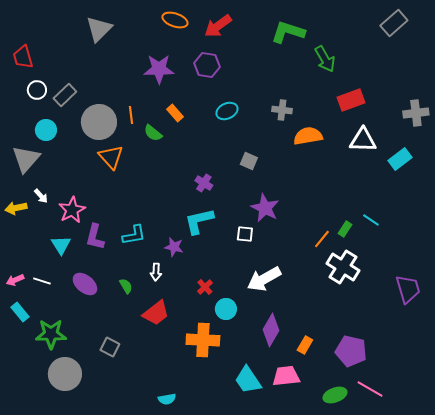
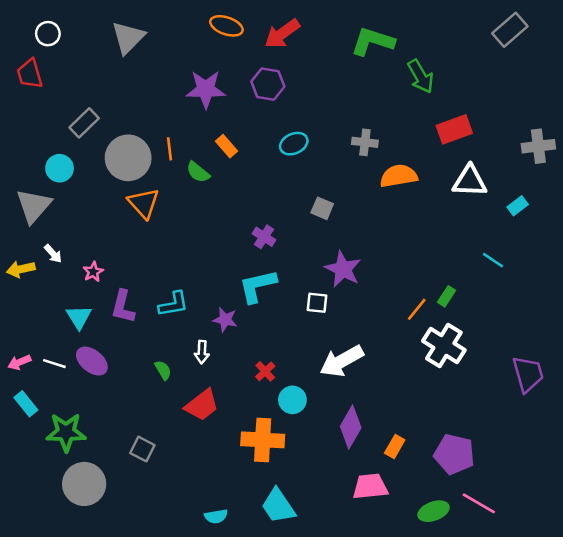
white circle: (37, 90) -> (48, 34), moved
cyan rectangle: (400, 159) -> (518, 206), size x0.7
pink star: (72, 210) -> (93, 272), size x0.6
cyan line: (371, 220) -> (493, 260), moved
purple ellipse: (85, 284) -> (92, 361), moved
cyan trapezoid: (248, 380) -> (278, 506), moved

